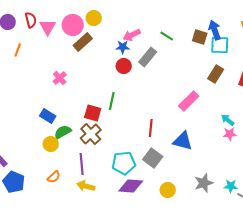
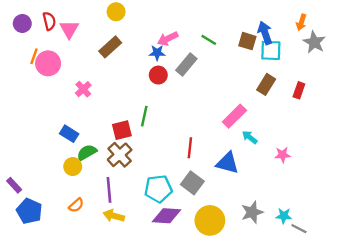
yellow circle: (94, 18) -> (116, 12), moved
pink circle: (73, 25) -> (48, 63), moved
red square: (93, 113) -> (122, 130), turned -30
cyan arrow: (228, 120) -> (250, 137), moved
yellow circle: (168, 190) -> (210, 220), size x1.6

